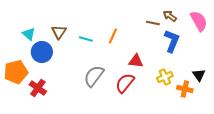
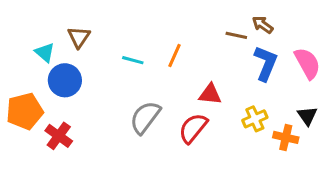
pink semicircle: (199, 21) -> (307, 63), moved
brown triangle: (59, 32) -> (79, 37), moved

